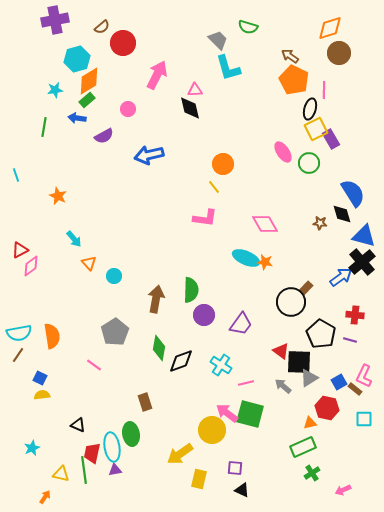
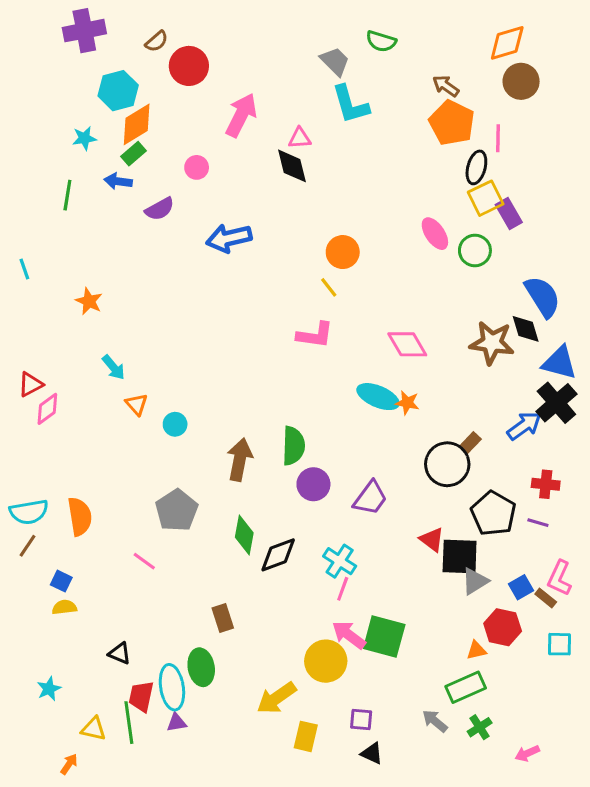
brown star: (320, 223) -> (492, 343), size x2.0
pink line: (246, 383) -> (343, 589), moved, turned -56
gray arrow: (283, 386) -> (435, 721), moved

